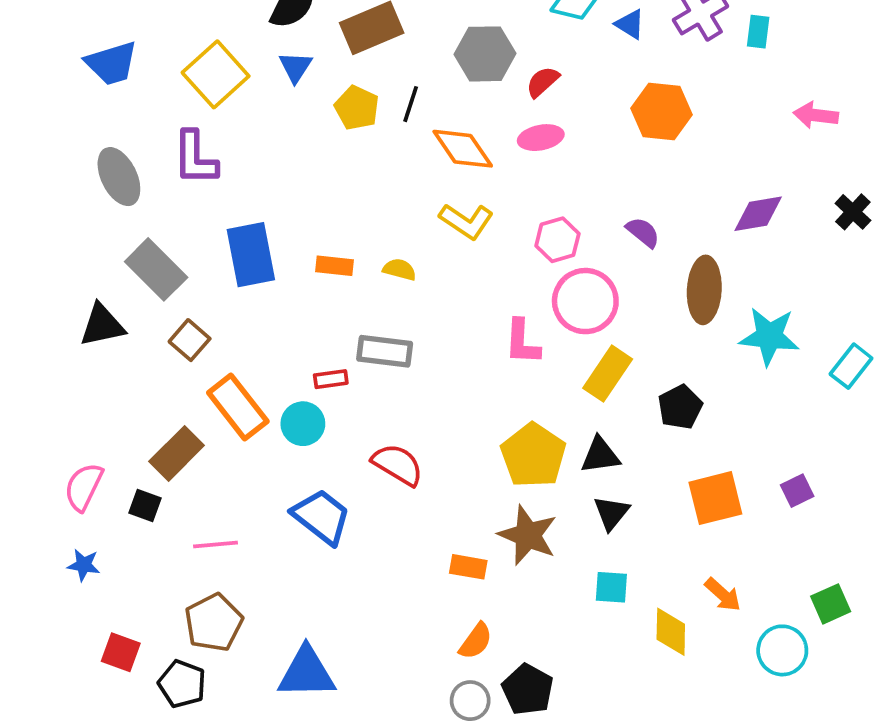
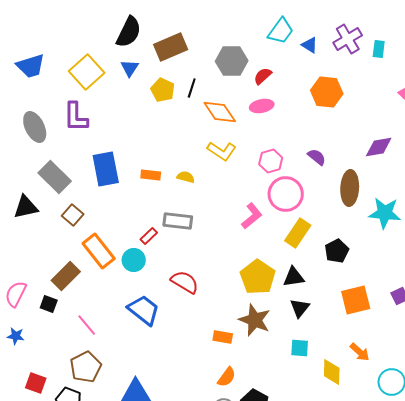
pink L-shape: (522, 342) -> (252, 216), turned -132
red rectangle: (331, 379) -> (149, 236), turned -36
pink line: (216, 544) -> (87, 325), turned 55

